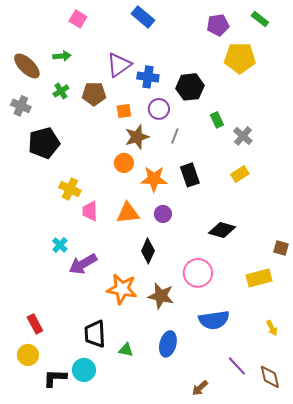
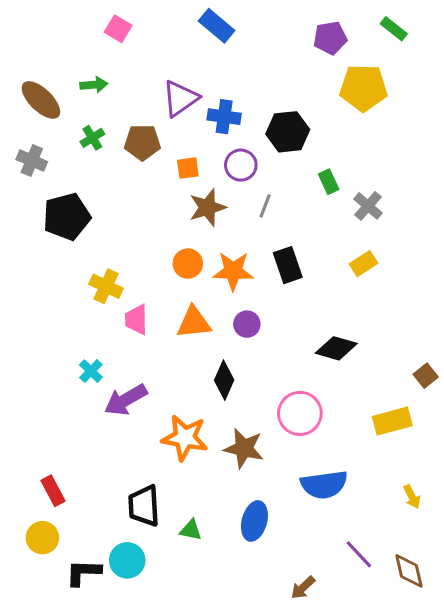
orange circle: (124, 163) -> (188, 264), moved
brown square: (281, 248) -> (426, 376), turned 35

